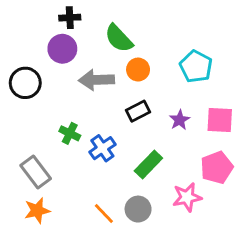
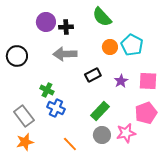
black cross: (70, 18) -> (66, 27), moved
green semicircle: (119, 38) -> (102, 17), moved
purple circle: (62, 49) -> (46, 22), moved
orange circle: (138, 70) -> (110, 47), moved
blue cross: (102, 148) -> (56, 108), moved, turned -30
gray circle: (138, 209) -> (102, 135), moved

